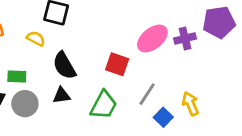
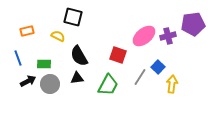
yellow arrow: (190, 104) -> (172, 84), turned 30
blue square: (163, 117) -> (158, 67), moved

